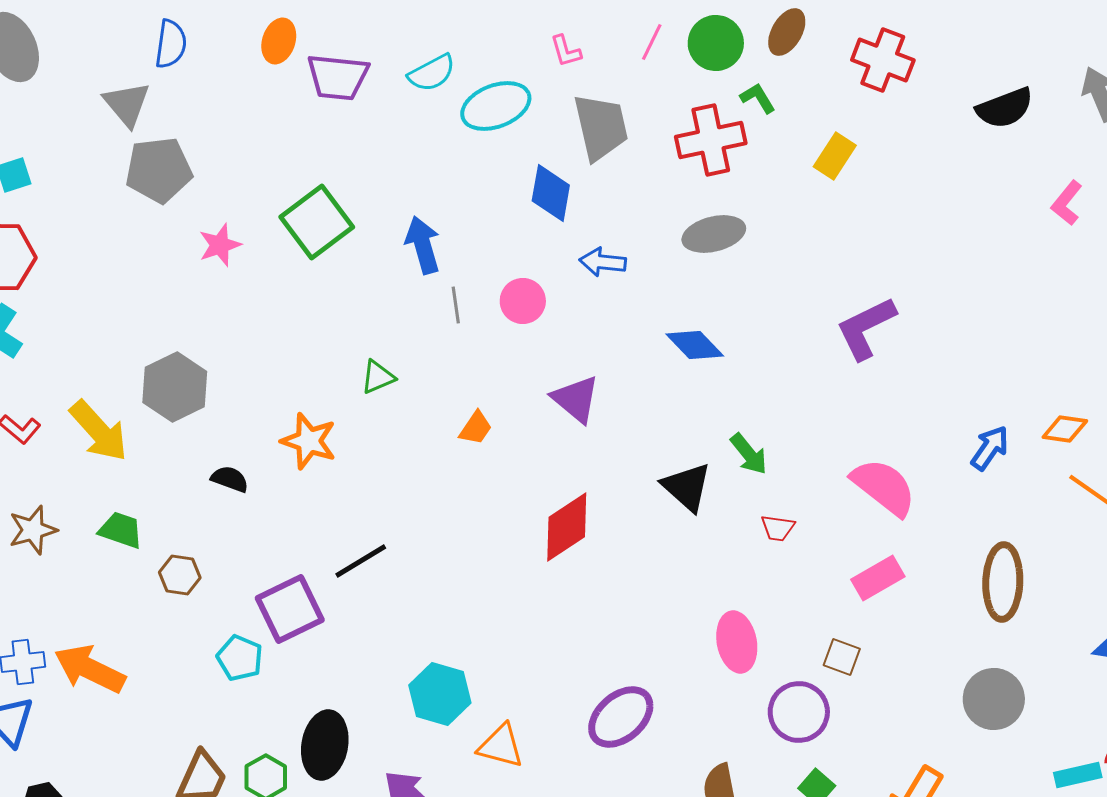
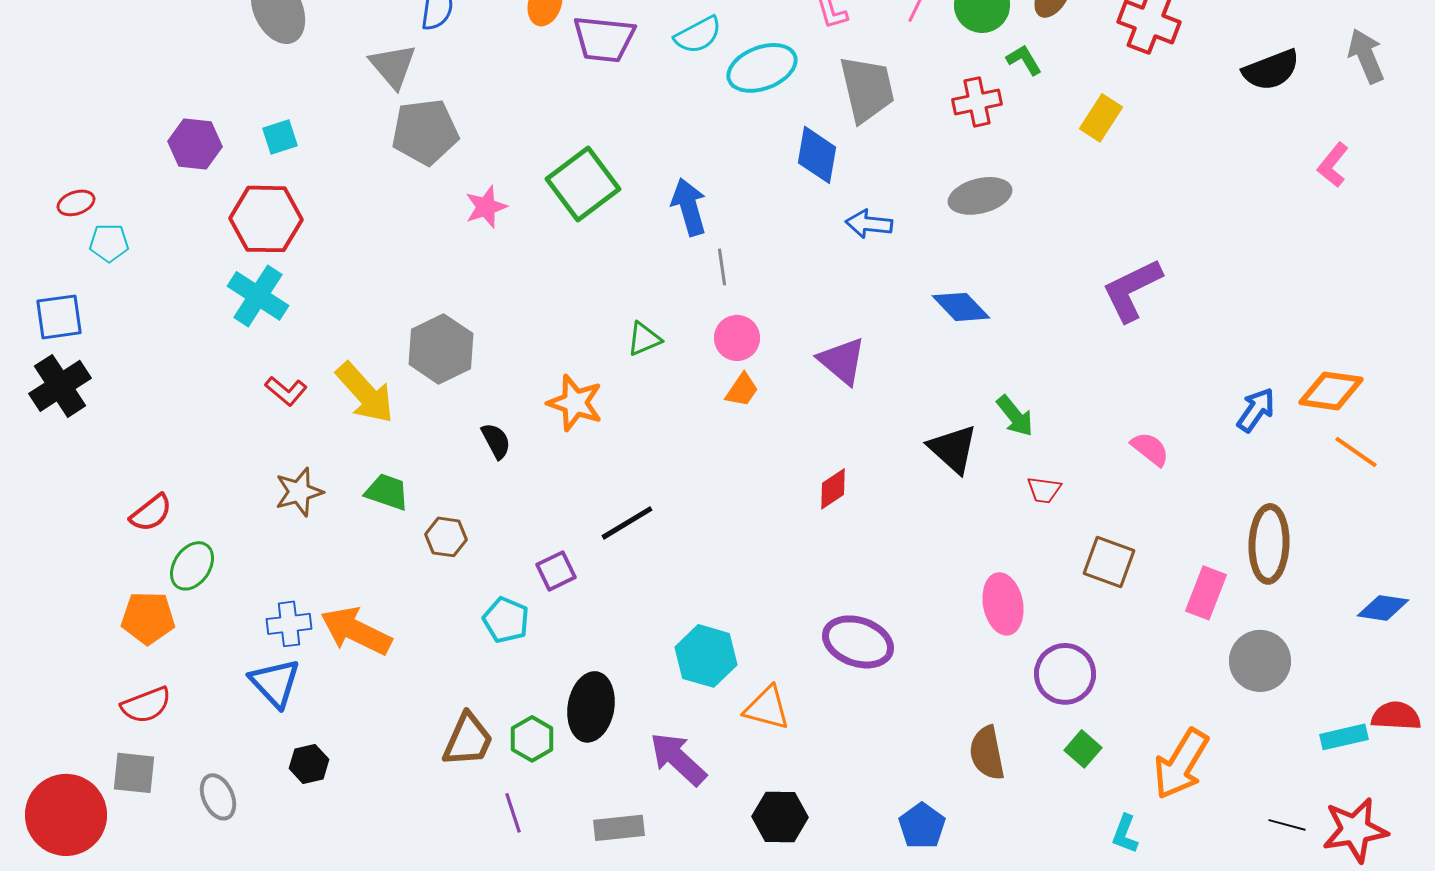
red cross: (711, 140) -> (977, 102), size x0.7
pink circle: (523, 301) -> (737, 338), moved
orange diamond: (1065, 429) -> (1331, 391), size x1.4
black semicircle: (230, 479) -> (496, 441), turned 42
pink semicircle: (884, 487) -> (1150, 449), size x0.6
red diamond: (567, 527) -> (833, 489), size x0.6
pink rectangle: (878, 578) -> (1206, 593), moved, turned -39
purple square: (290, 609) -> (556, 571), size x0.6
brown square: (842, 657) -> (1109, 562), moved, size x1.4
purple ellipse: (621, 717) -> (858, 642), moved, turned 60

